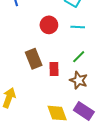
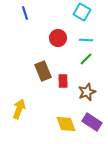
green line: (79, 57) -> (86, 59), moved
brown star: (79, 80) -> (87, 92), turned 30

